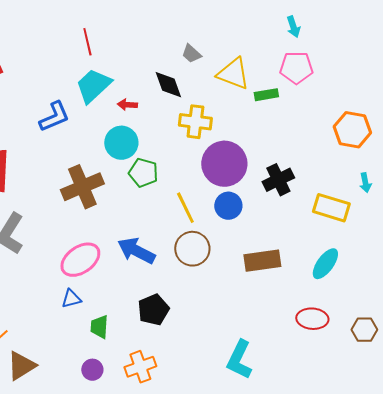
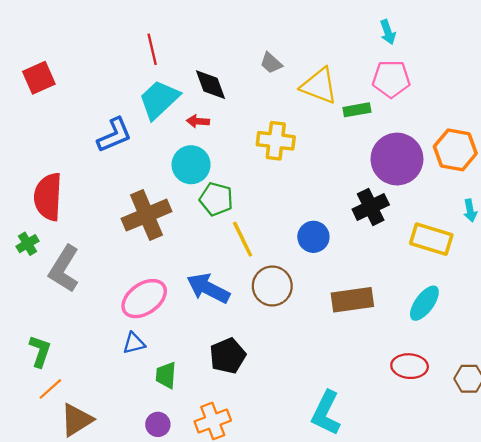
black diamond: (168, 85) -> (210, 85), moved
purple circle: (224, 164) -> (397, 159), moved
yellow line: (185, 208) -> (243, 239), moved

